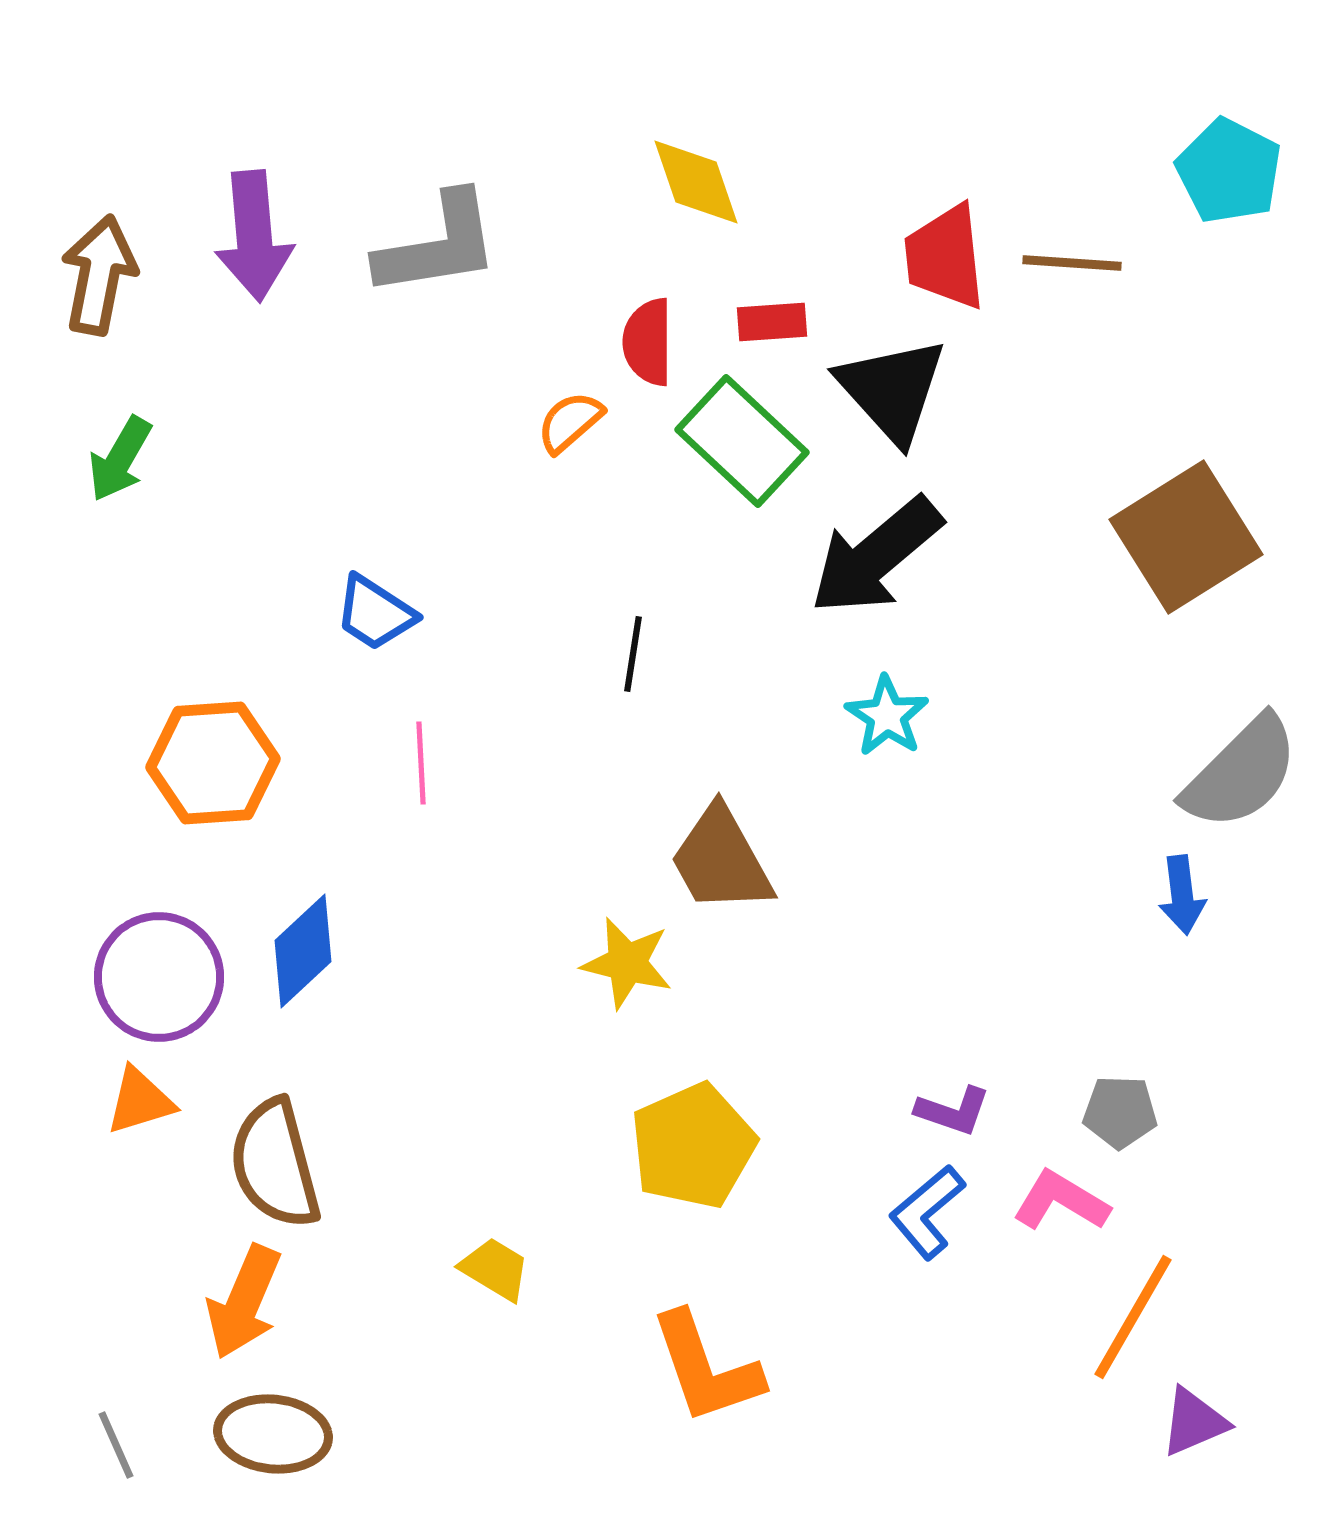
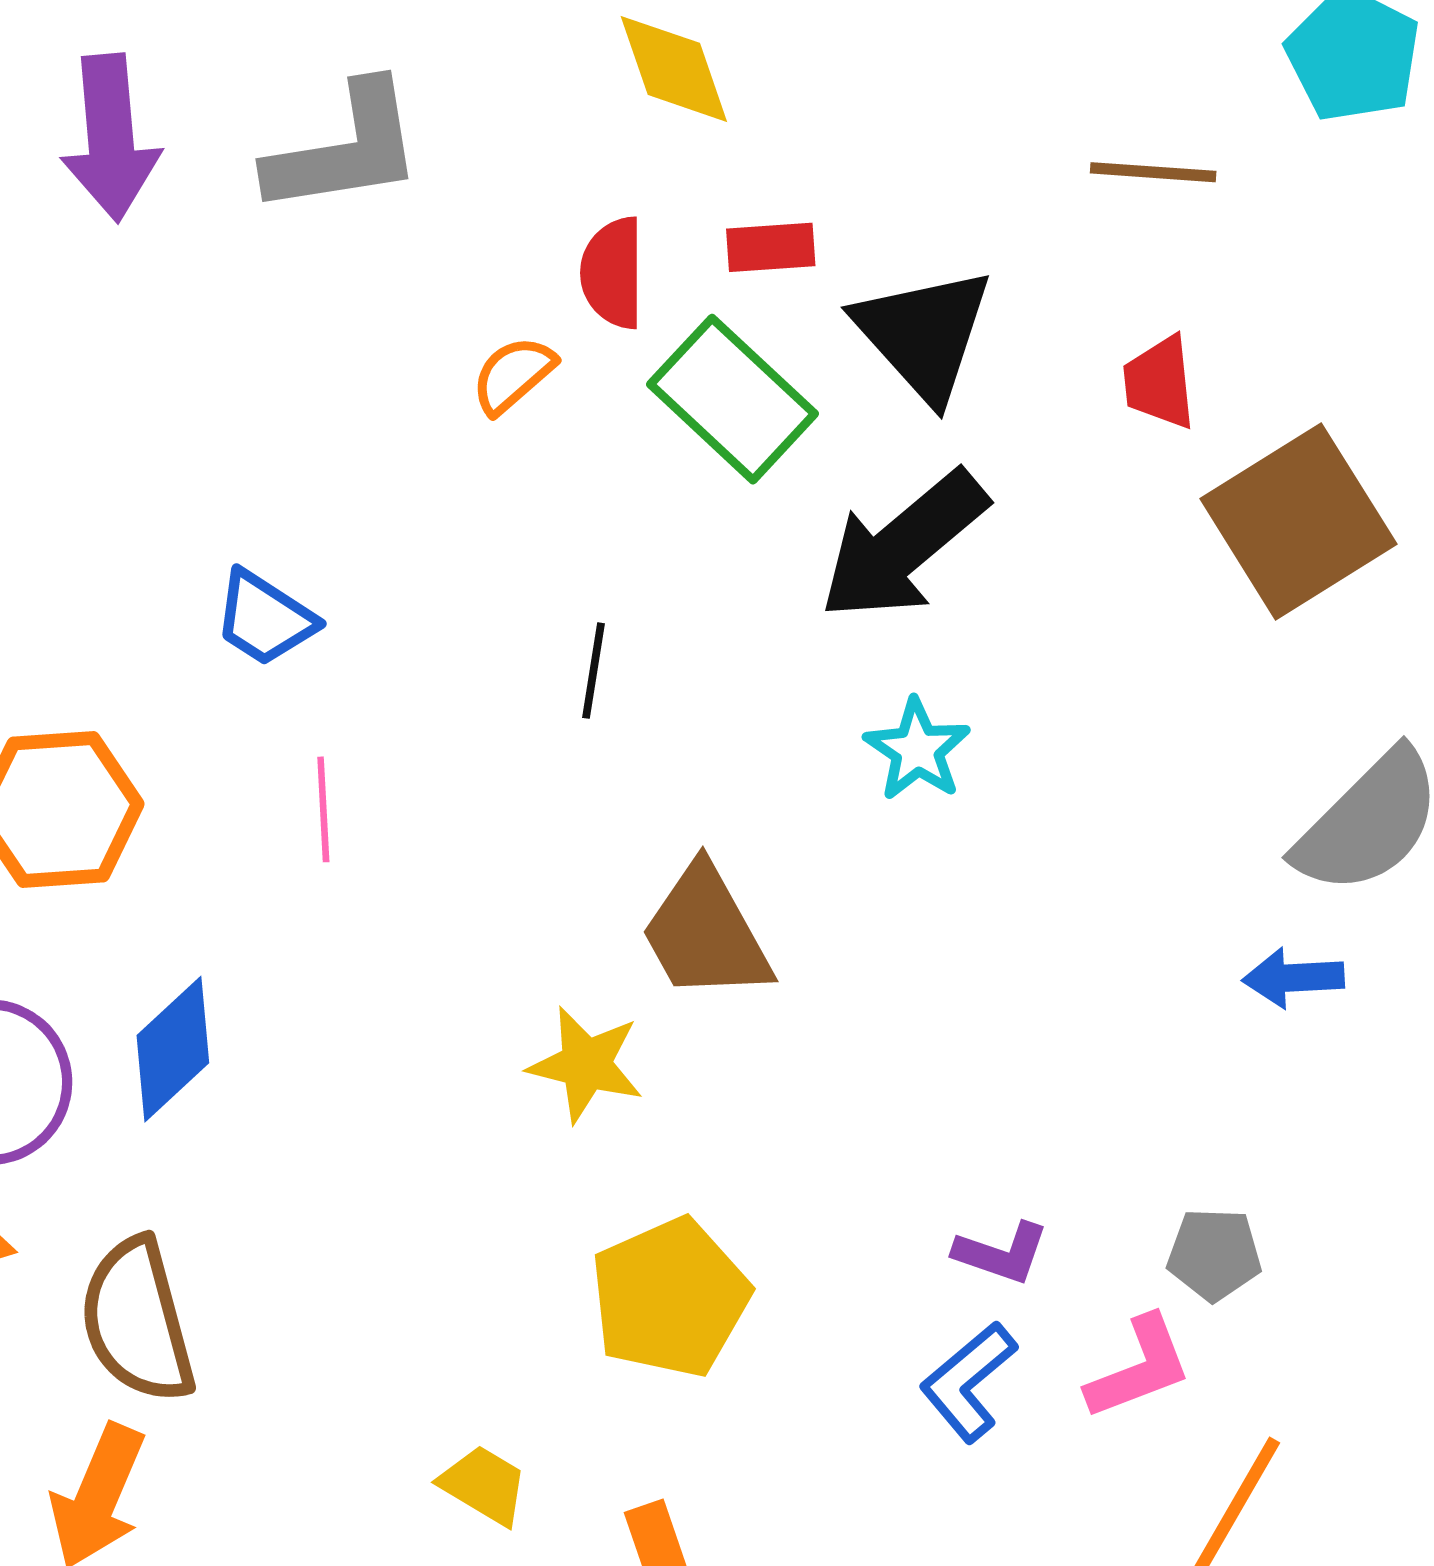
red trapezoid: (945, 257) -> (1159, 382), moved, size x0.7
blue arrow: (1182, 895) -> (1293, 978), turned 94
pink L-shape: (1061, 1201) -> (1139, 1368), turned 128
yellow trapezoid: (495, 1269) -> (484, 1485), moved

